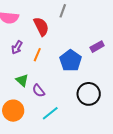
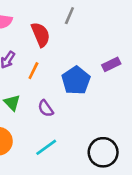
purple semicircle: (39, 91) -> (46, 108), moved
black circle: (89, 94) -> (103, 152), moved

